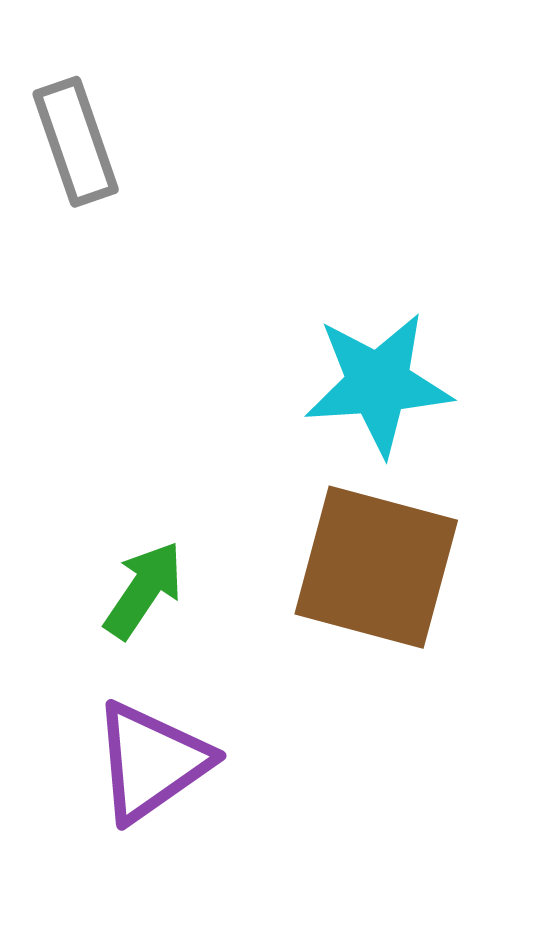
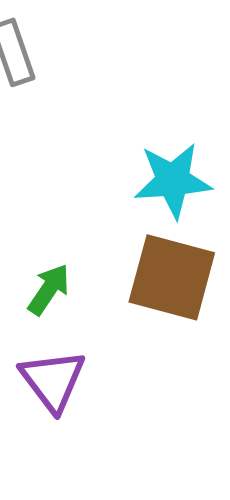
purple triangle: (151, 762) -> (53, 380), turned -32

